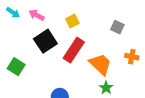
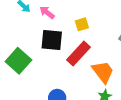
black square: (45, 41) -> (52, 40), turned 30
green square: (16, 67) -> (18, 61), size x1.4

